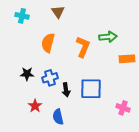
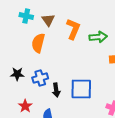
brown triangle: (58, 12) -> (48, 20), moved
cyan cross: (22, 16) -> (26, 16), moved
orange L-shape: (83, 47) -> (73, 29), moved

